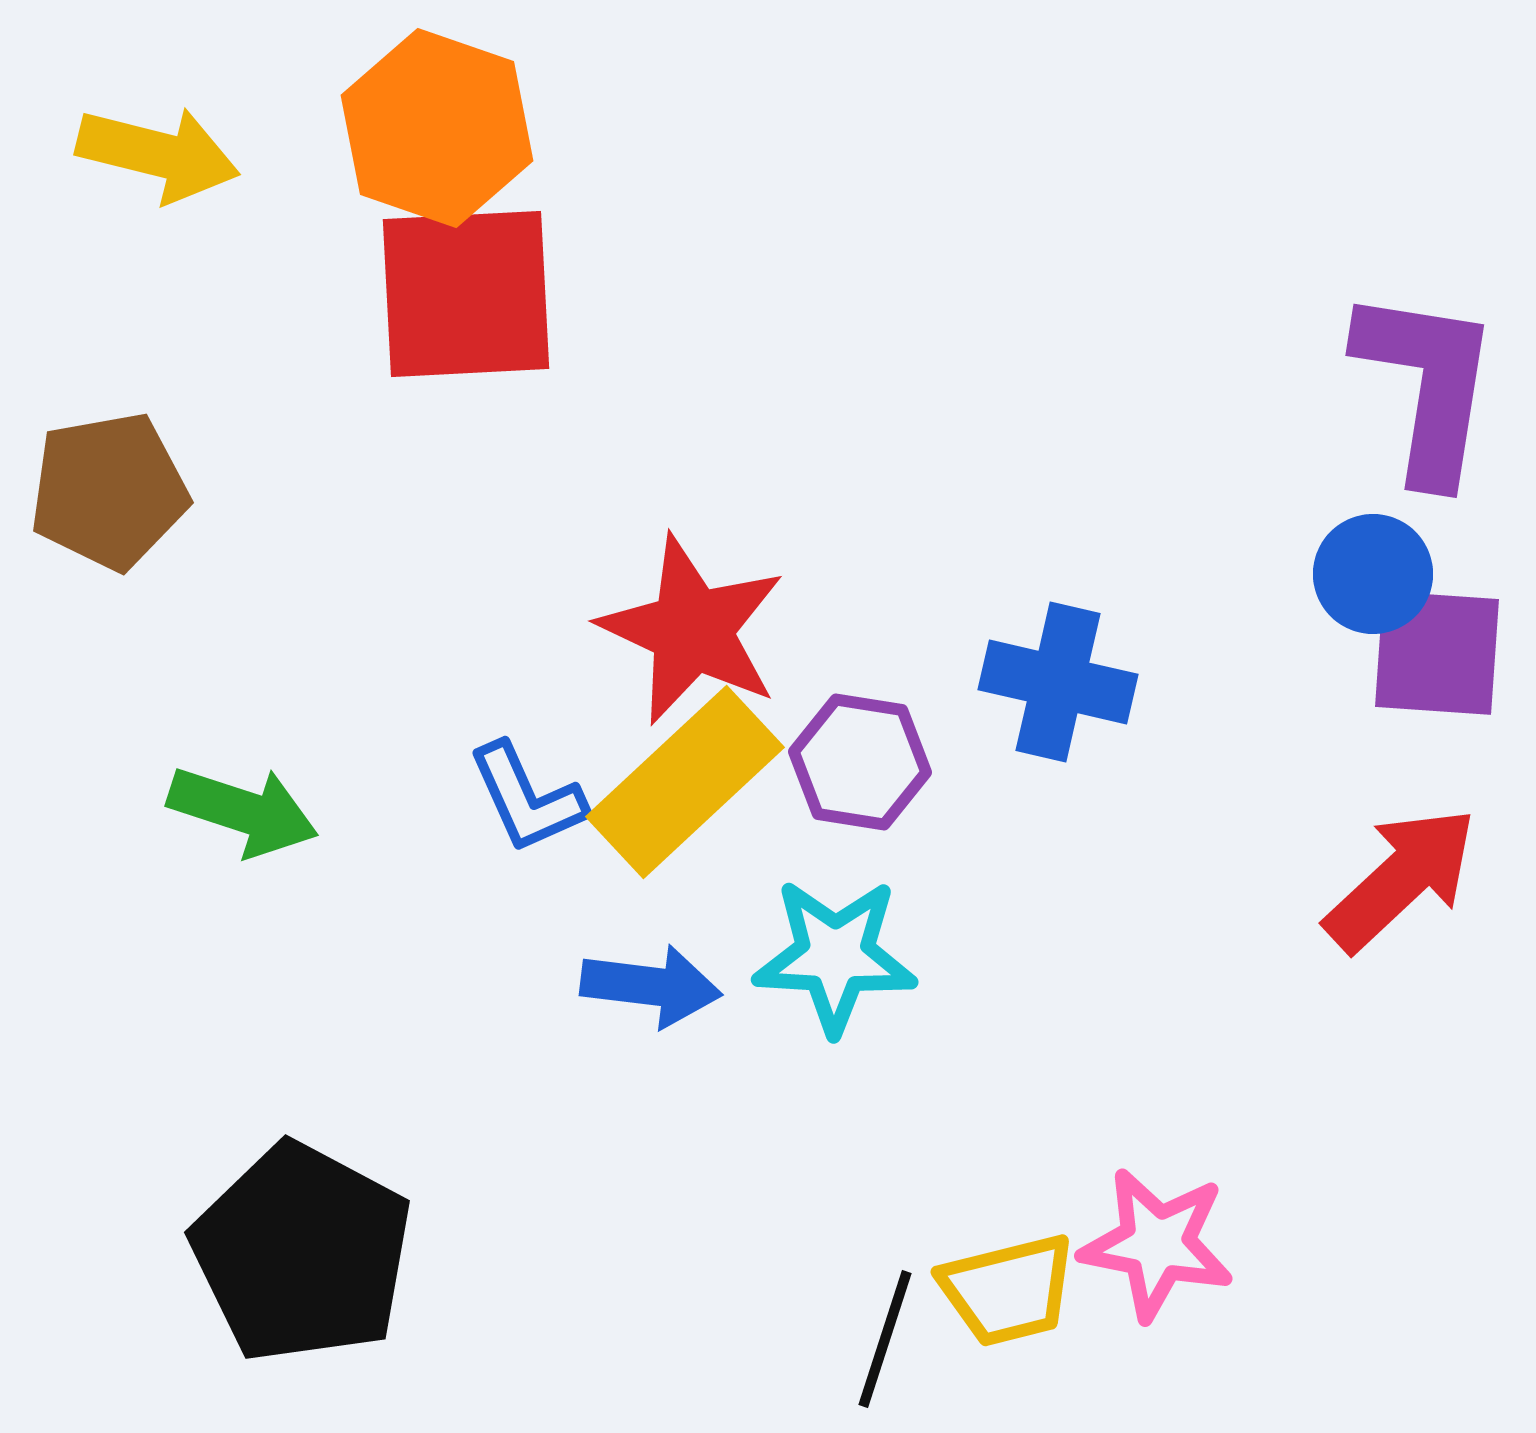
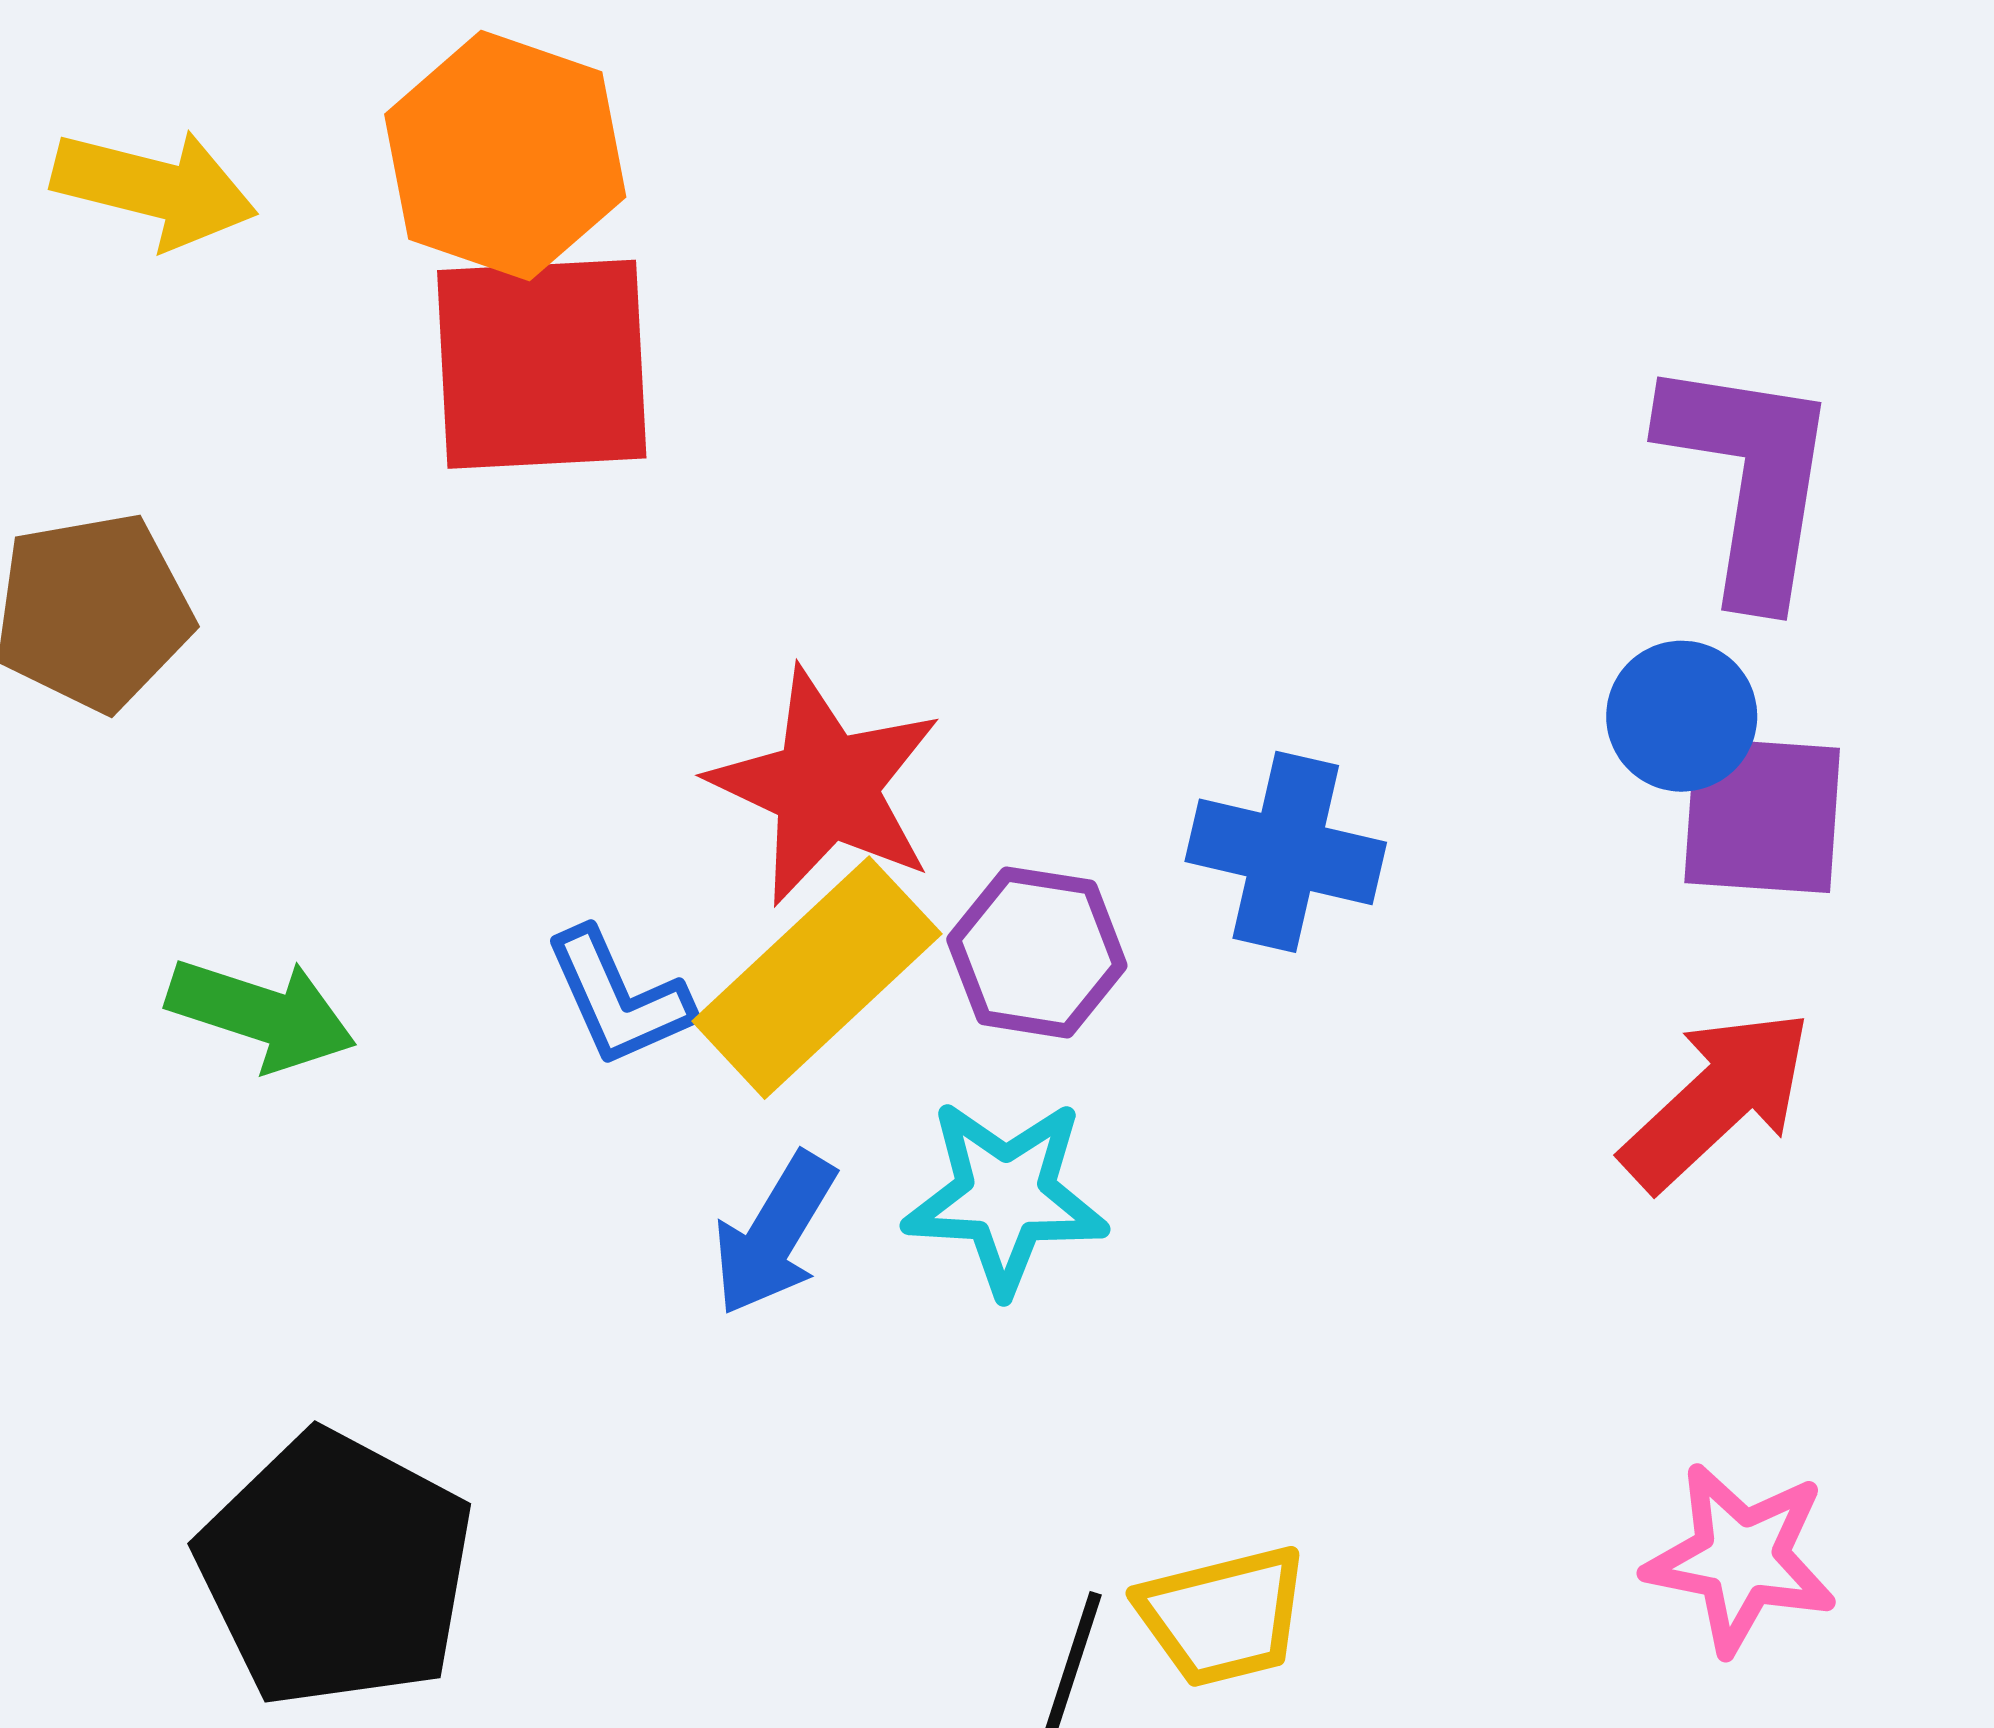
blue arrow: (651, 986) -> (774, 1234), turned 114
pink star: (1157, 1244) -> (1741, 1558), moved

